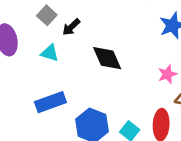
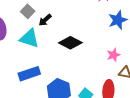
cyan triangle: (50, 53) -> (29, 38), size x1.5
black diamond: (107, 58) -> (70, 43), turned -40

